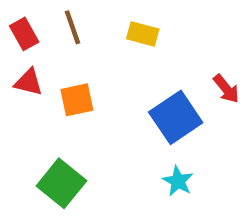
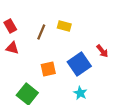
brown line: (72, 27) -> (41, 32), moved, turned 42
orange square: (77, 100) -> (48, 69), moved

